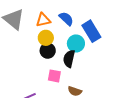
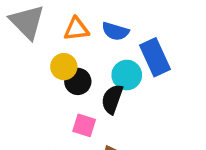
blue semicircle: (66, 19) -> (115, 31), turned 147
yellow circle: (46, 38) -> (64, 67), moved

